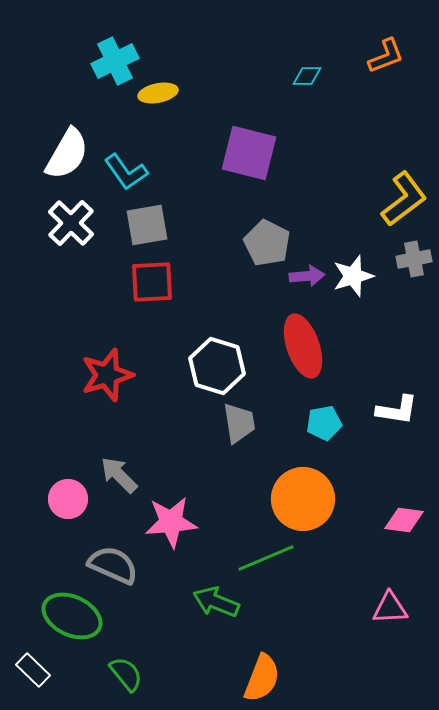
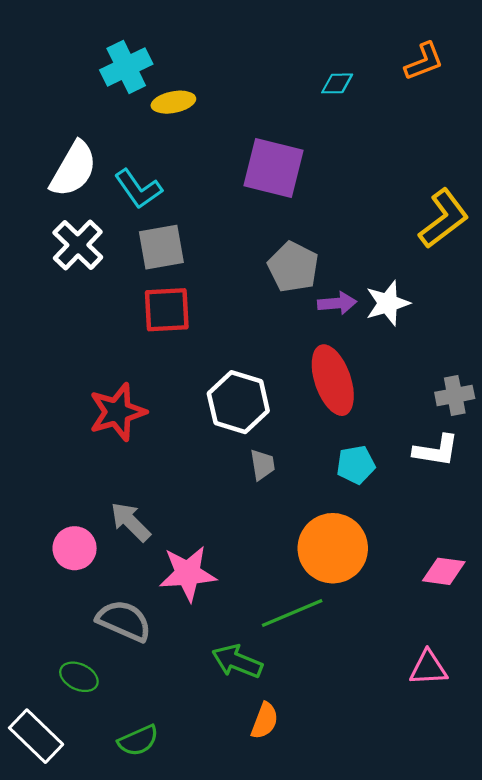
gray cross: (414, 259) -> (455, 395), moved
gray trapezoid: (239, 423) -> (262, 465), size x0.7
green ellipse: (72, 616) -> (79, 677), size x0.6
white rectangle: (33, 670) -> (36, 736), size x1.4
green semicircle: (126, 674) -> (138, 741), turned 105
orange semicircle: (262, 678) -> (265, 721), moved, size x0.7

